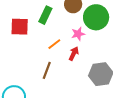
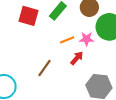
orange line: (54, 44) -> (67, 40), moved

